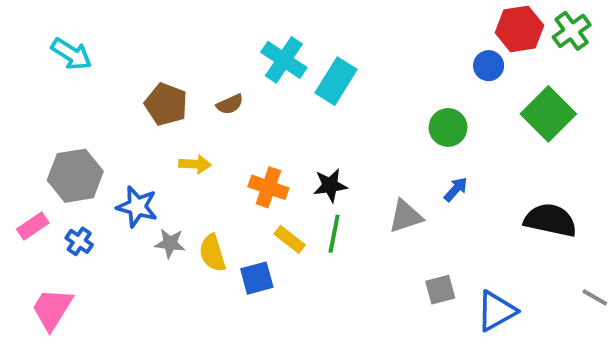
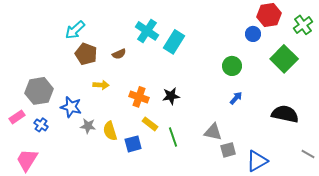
green cross: (572, 31) -> (303, 25), moved
cyan arrow: (71, 54) -> (75, 30), moved, turned 105
gray triangle: (406, 216) -> (213, 132), moved, turned 30
green line: (334, 234) -> (173, 137), moved, turned -30

